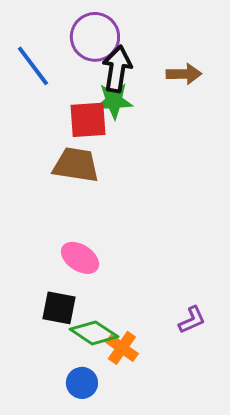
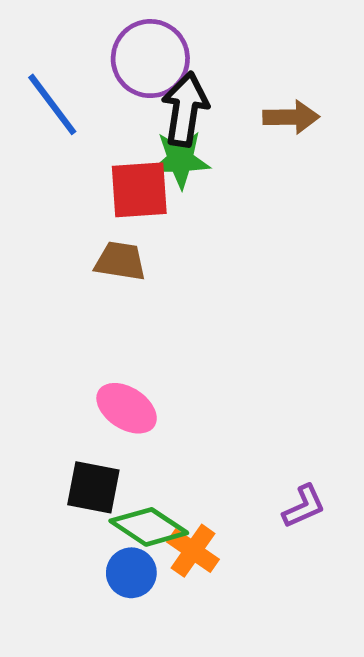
brown trapezoid: (76, 165) -> (120, 261), size x0.7
blue circle: (82, 383) -> (131, 573), moved

